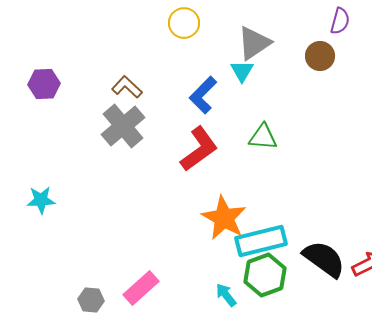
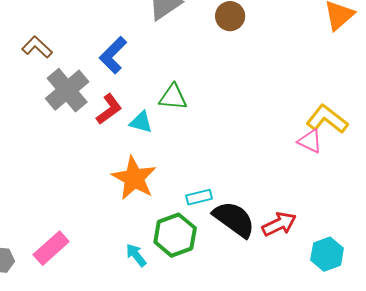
cyan triangle: (242, 71) -> (141, 122), moved, turned -45
gray cross: (123, 126) -> (67, 90), moved
red L-shape: (199, 149) -> (109, 109), size x0.7
cyan rectangle: (261, 241) -> (199, 197), moved, size x0.5

